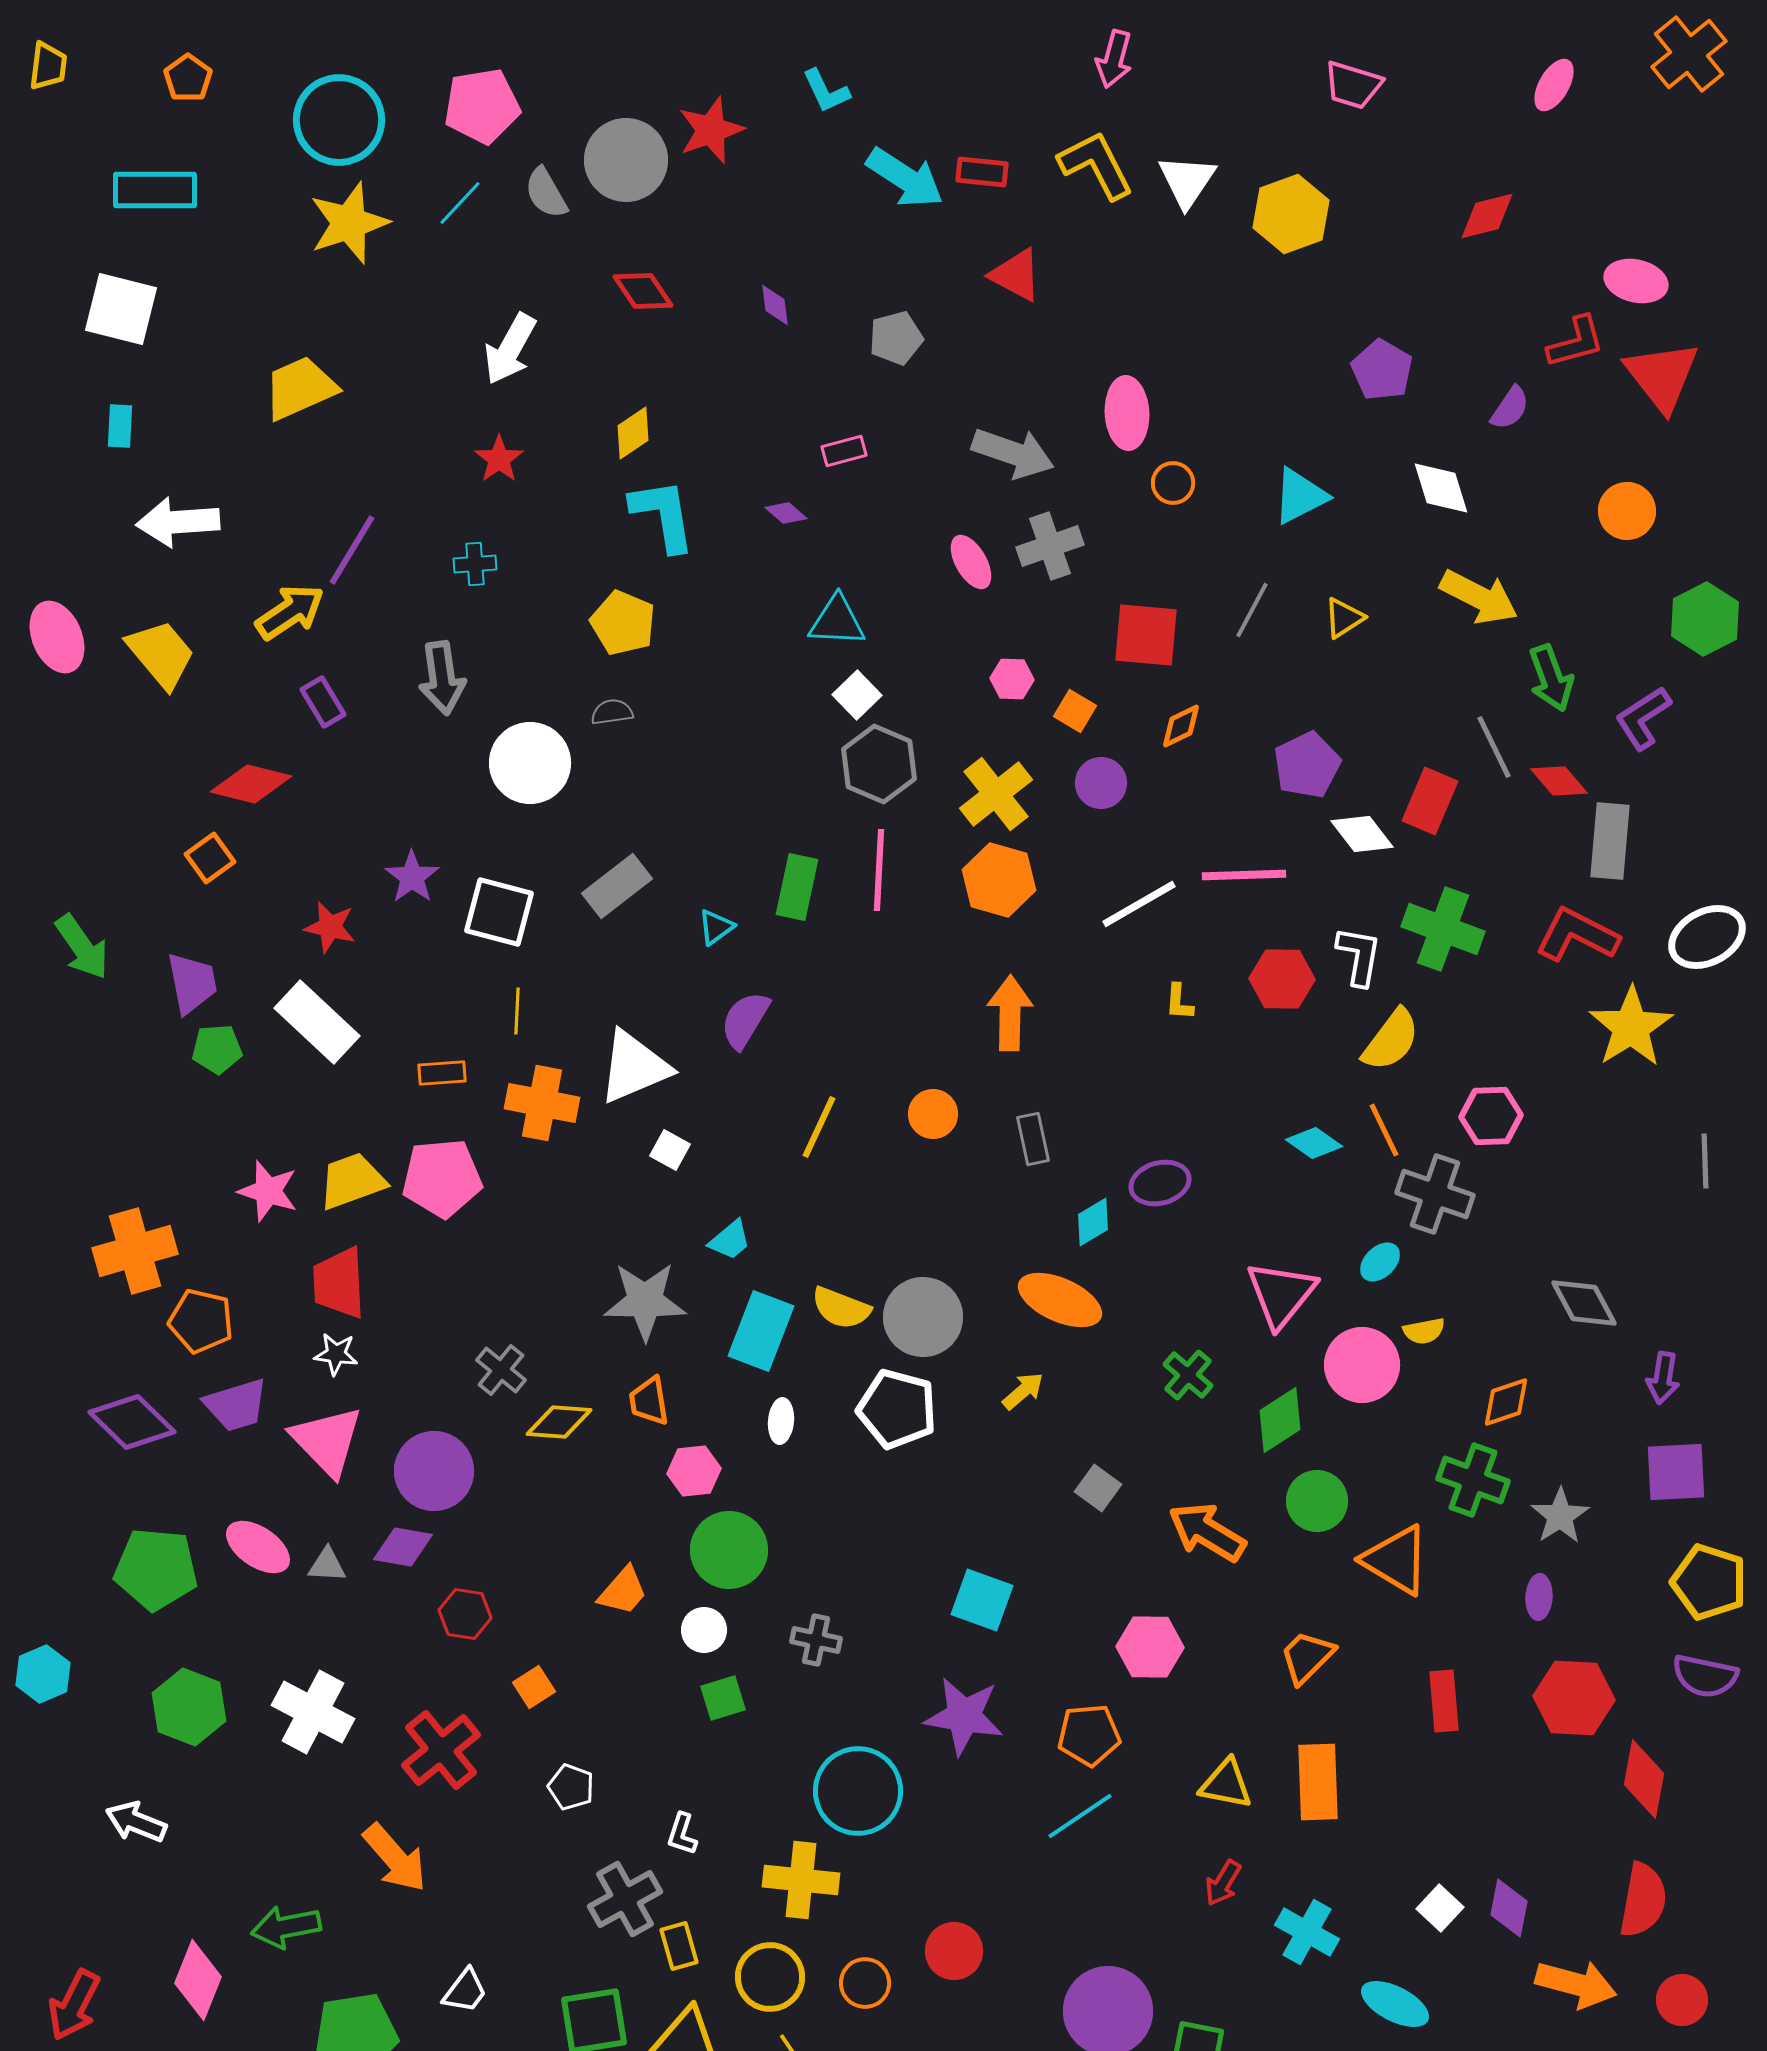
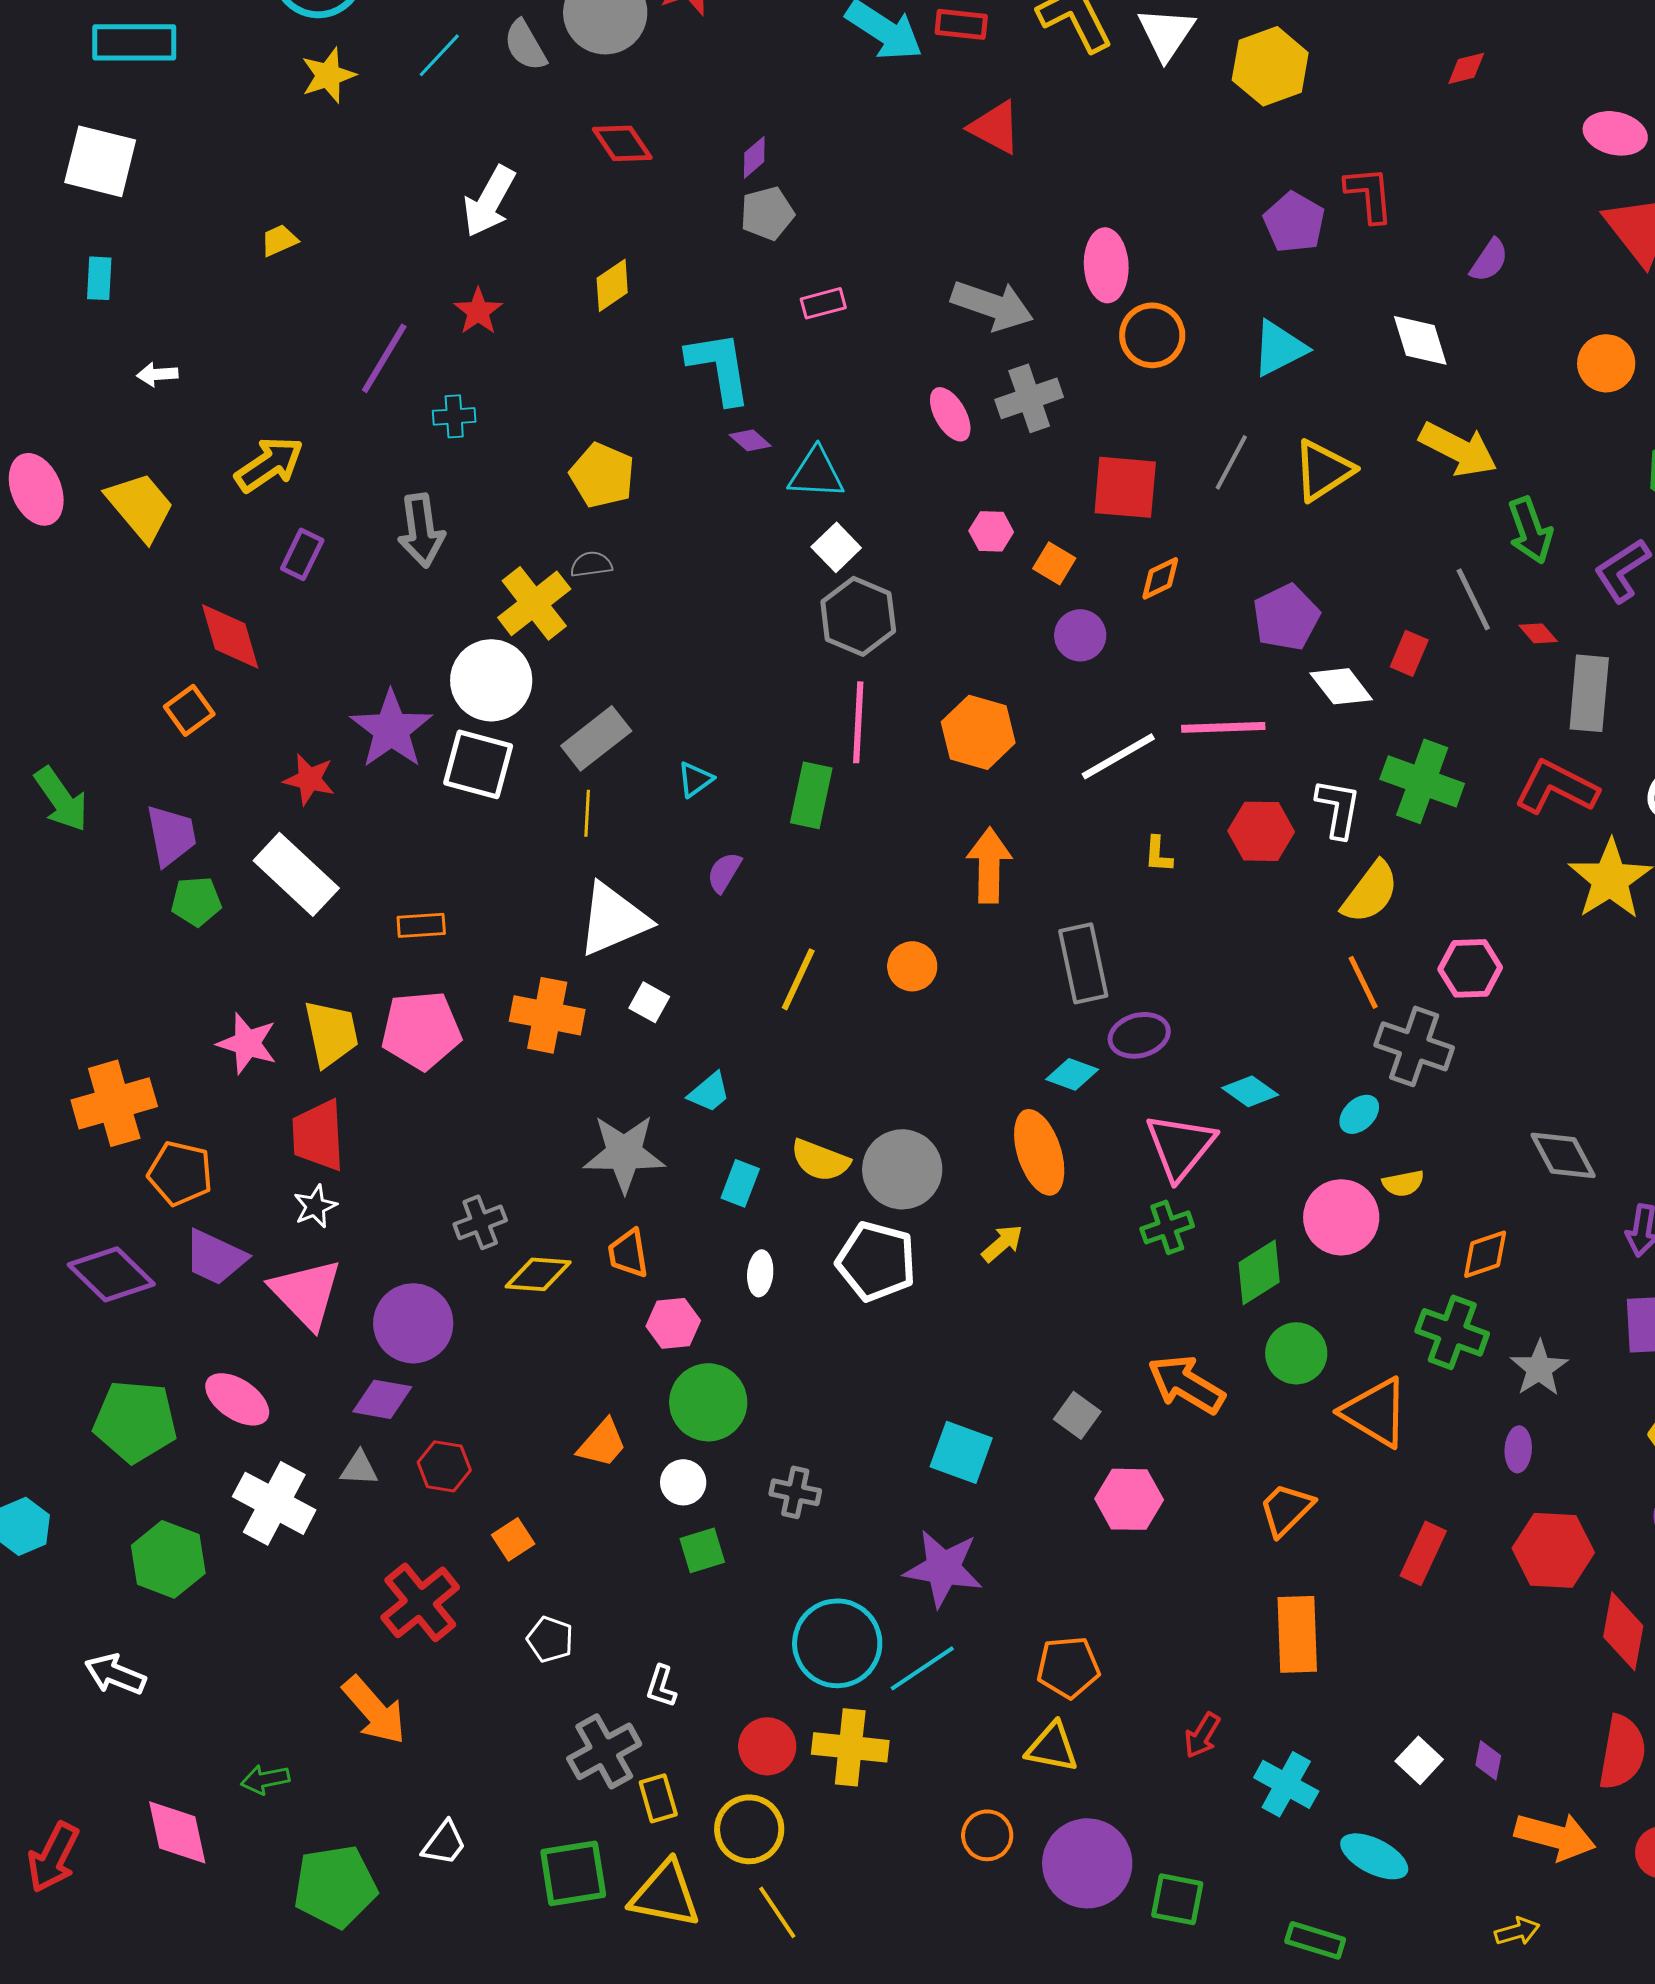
red diamond: (1487, 216) -> (1466, 68), size x0.7
yellow star: (349, 223) -> (328, 75), size x0.7
purple diamond: (775, 305) -> (754, 157), turned 57
gray pentagon: (896, 338) -> (767, 213), moved
red L-shape: (1576, 342) -> (1369, 194), moved, turned -80
purple pentagon: (1382, 370) -> (1294, 222), moved
yellow trapezoid: (300, 388) -> (279, 240), size x0.5
orange circle: (1173, 483) -> (1152, 335), size x1.5
purple diamond: (786, 513) -> (750, 440), moved
cyan L-shape: (663, 515) -> (719, 367), moved
white arrow: (178, 522) -> (157, 374), size x0.5
purple line: (352, 550) -> (384, 358), moved
yellow triangle: (1344, 618) -> (1323, 470), size x1.5
purple rectangle: (323, 702) -> (302, 554), turned 57
white circle: (530, 763) -> (491, 680), moved
red diamond: (1559, 781) -> (1538, 633), size x0.7
red diamond: (251, 784) -> (230, 636), turned 60
yellow cross: (996, 794) -> (534, 603), moved
red rectangle: (1430, 801) -> (1409, 653), size x0.7
purple star: (412, 877) -> (391, 729), size x1.5
green rectangle: (797, 887) -> (811, 795), moved
yellow line: (517, 1011) -> (587, 813), moved
purple semicircle: (745, 1020) -> (724, 872), size x0.7
orange cross: (542, 1103) -> (547, 1015), moved
gray rectangle: (1033, 1139) -> (1083, 963), moved, size x1.5
cyan diamond: (1314, 1143) -> (1250, 1091), moved
yellow trapezoid: (352, 1181) -> (331, 1033), turned 98
cyan diamond: (1093, 1222) -> (1072, 1074), turned 51
pink triangle: (1281, 1294) -> (1180, 1146), moved
orange ellipse: (1060, 1300) -> (1039, 1152), turned 48
cyan rectangle: (761, 1331) -> (740, 1183), size x0.6
white star: (336, 1354) -> (315, 1206), turned -30
gray cross: (501, 1370) -> (480, 1222), turned 30
green cross: (1188, 1375) -> (1167, 1227), turned 30
purple trapezoid: (236, 1405) -> (215, 1257), turned 42
gray square: (1098, 1488) -> (1077, 1415), moved
gray triangle: (327, 1565) -> (359, 1468), moved
red rectangle: (1444, 1701) -> (1423, 1553), turned 30
white cross: (313, 1712) -> (274, 1503), moved
orange pentagon: (1089, 1735) -> (1068, 1667), moved
yellow triangle: (1226, 1784) -> (1052, 1747), moved
cyan line: (1080, 1816) -> (922, 1668), moved
yellow cross: (801, 1880) -> (850, 1747), moved
purple diamond: (1509, 1908) -> (1488, 1760), size x0.7
green arrow: (286, 1927) -> (265, 1779), size x0.7
red circle: (954, 1951) -> (767, 1746), moved
pink diamond: (198, 1980) -> (177, 1832), turned -34
orange circle: (865, 1983) -> (987, 1835), moved

